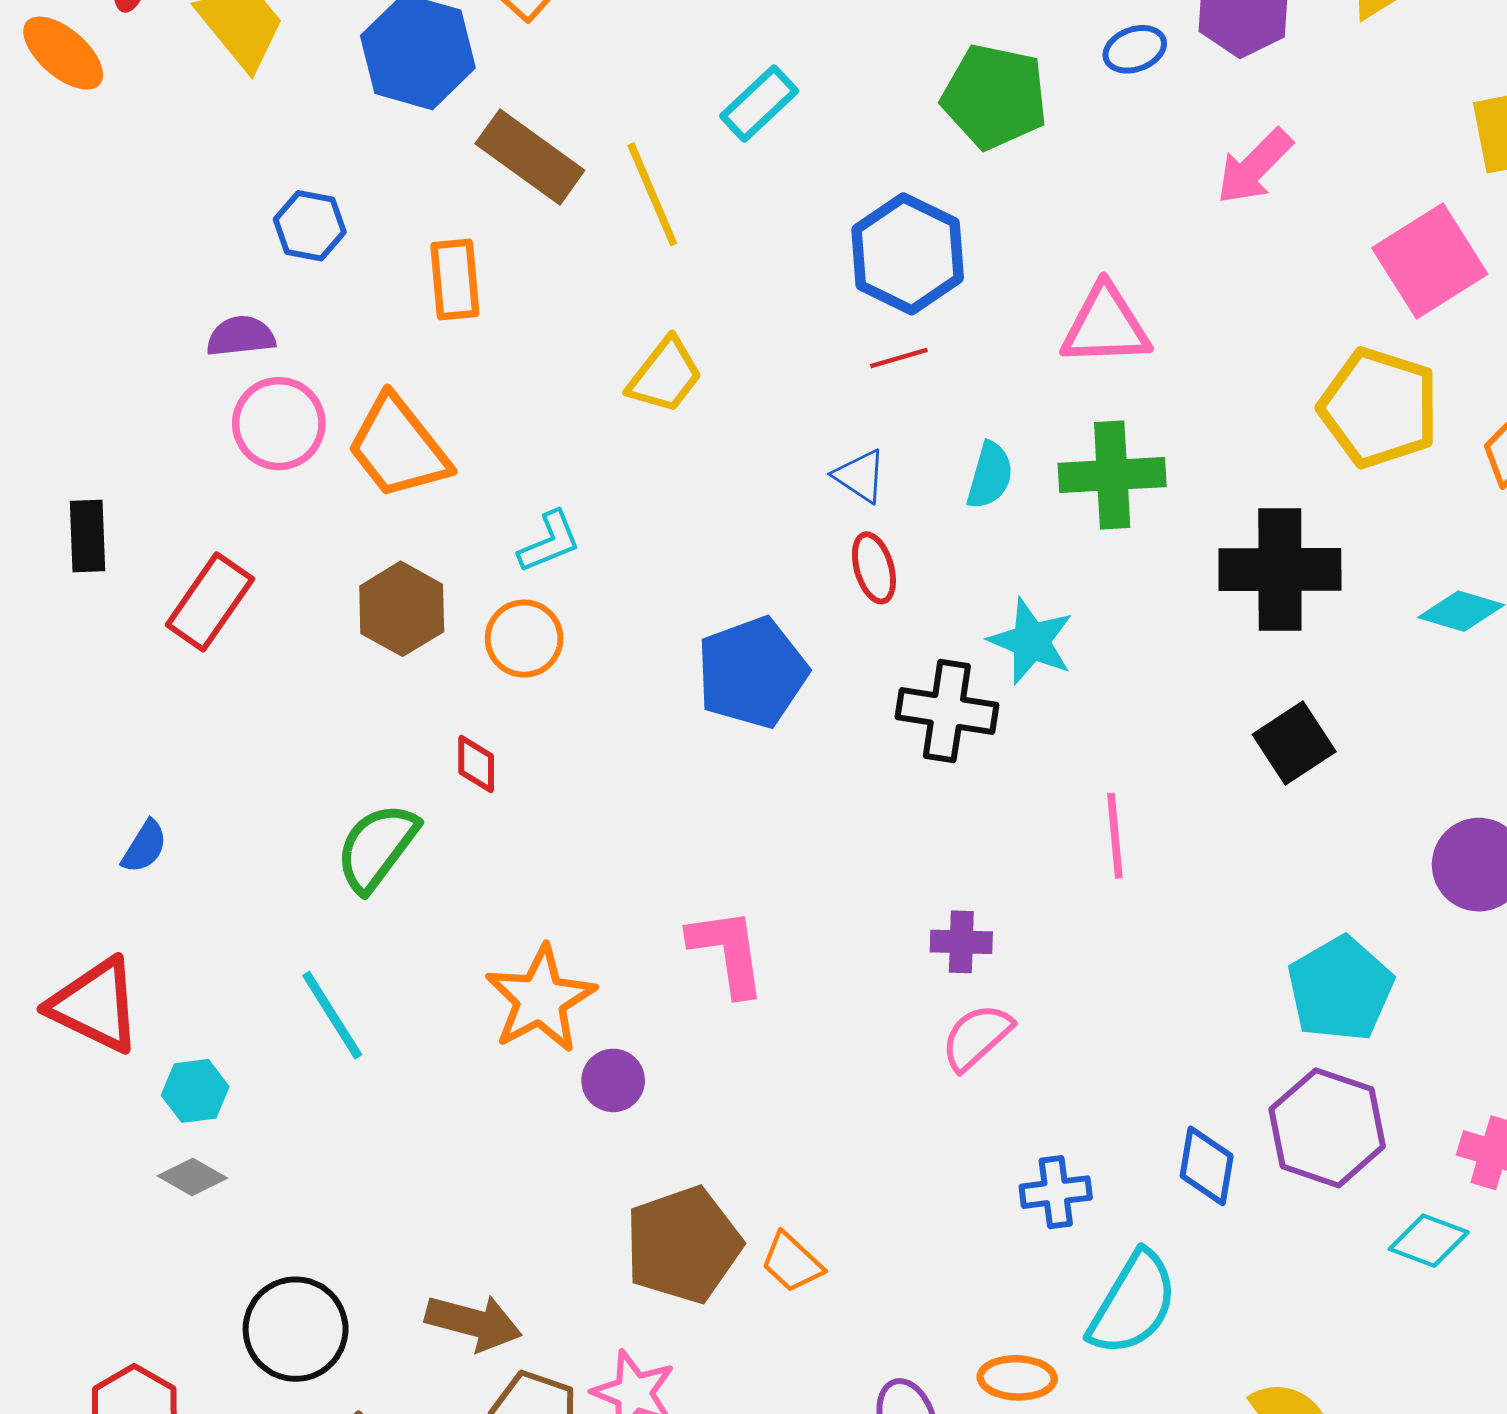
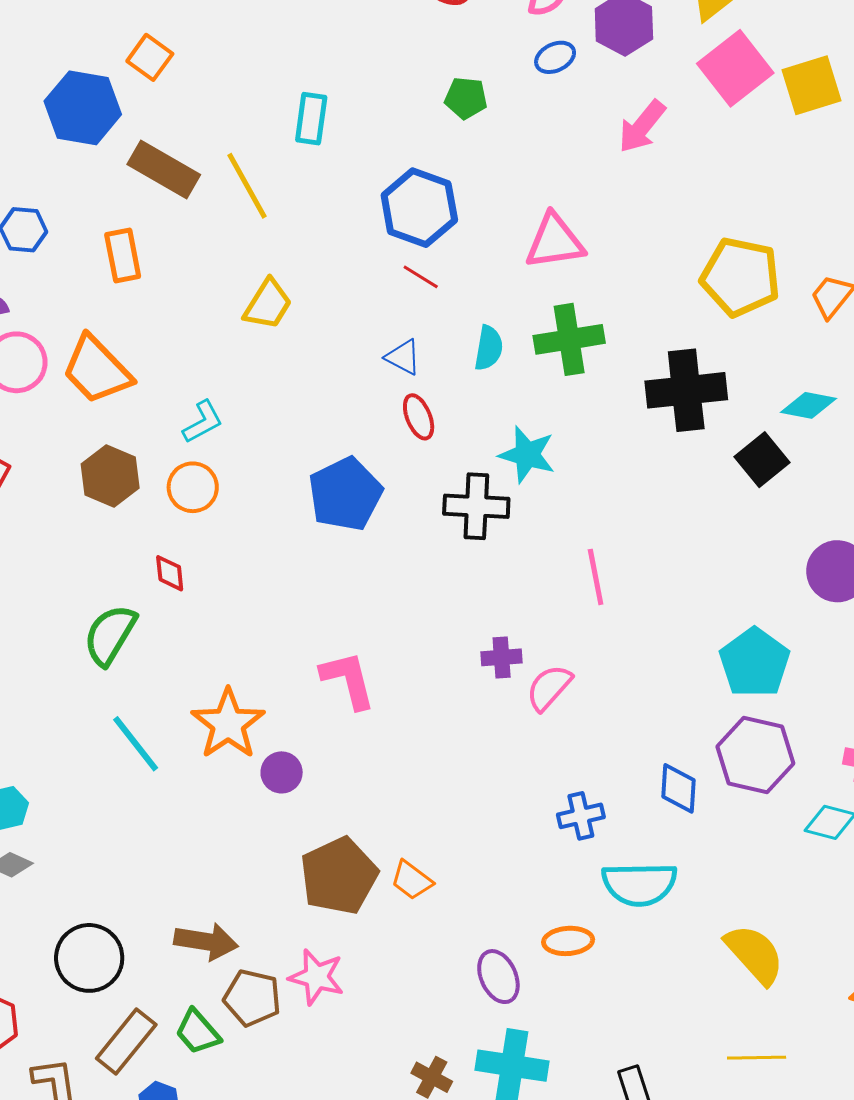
green pentagon: (995, 97) -> (466, 98), size x0.6
cyan rectangle: (759, 103) -> (311, 119), turned -33
pink square: (1430, 261) -> (735, 68), moved
red line: (899, 358) -> (421, 277), turned 54
black square: (1294, 743) -> (762, 460), moved
cyan line: (332, 1015) -> (136, 744), moved
pink semicircle: (977, 1037) -> (549, 688), moved
cyan semicircle: (1133, 1304) -> (639, 884), turned 64

